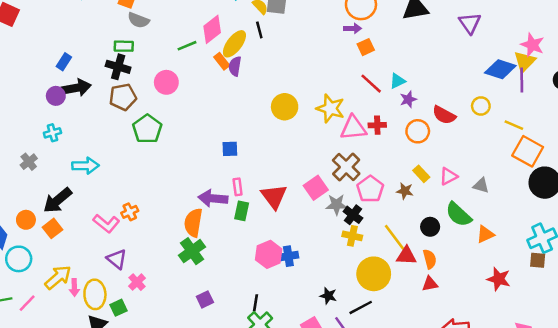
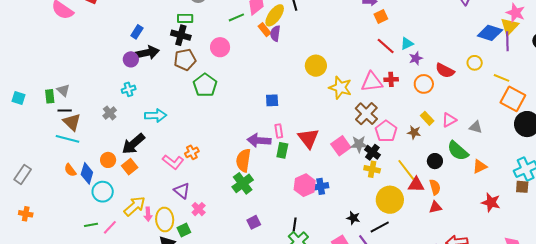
yellow star: (330, 108) -> (340, 88), moved
pink square: (316, 188) -> (341, 146), moved

